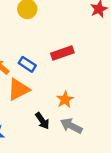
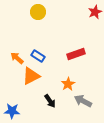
red rectangle: (62, 53) -> (76, 54), moved
gray arrow: (71, 126) -> (83, 101), moved

